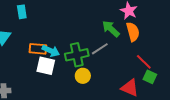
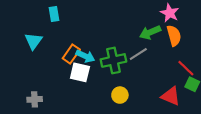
green arrow: (111, 29) -> (150, 32), turned -66
orange rectangle: (38, 49) -> (71, 54), turned -60
yellow circle: (83, 76) -> (120, 95), moved

